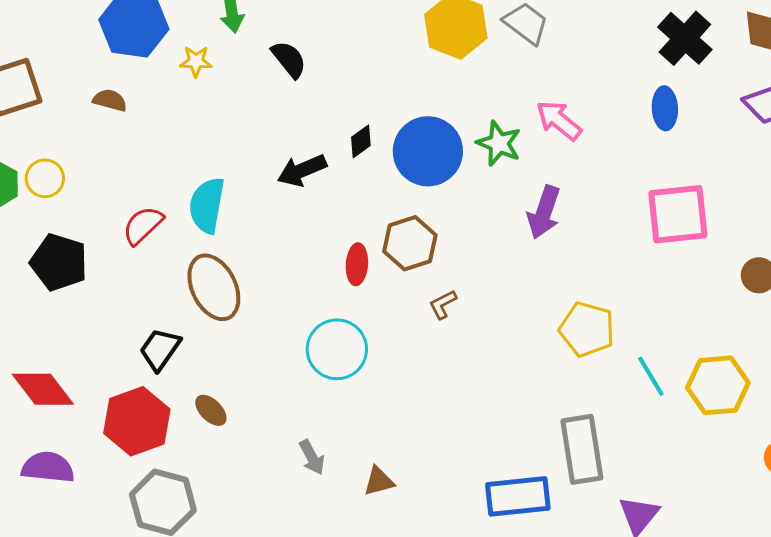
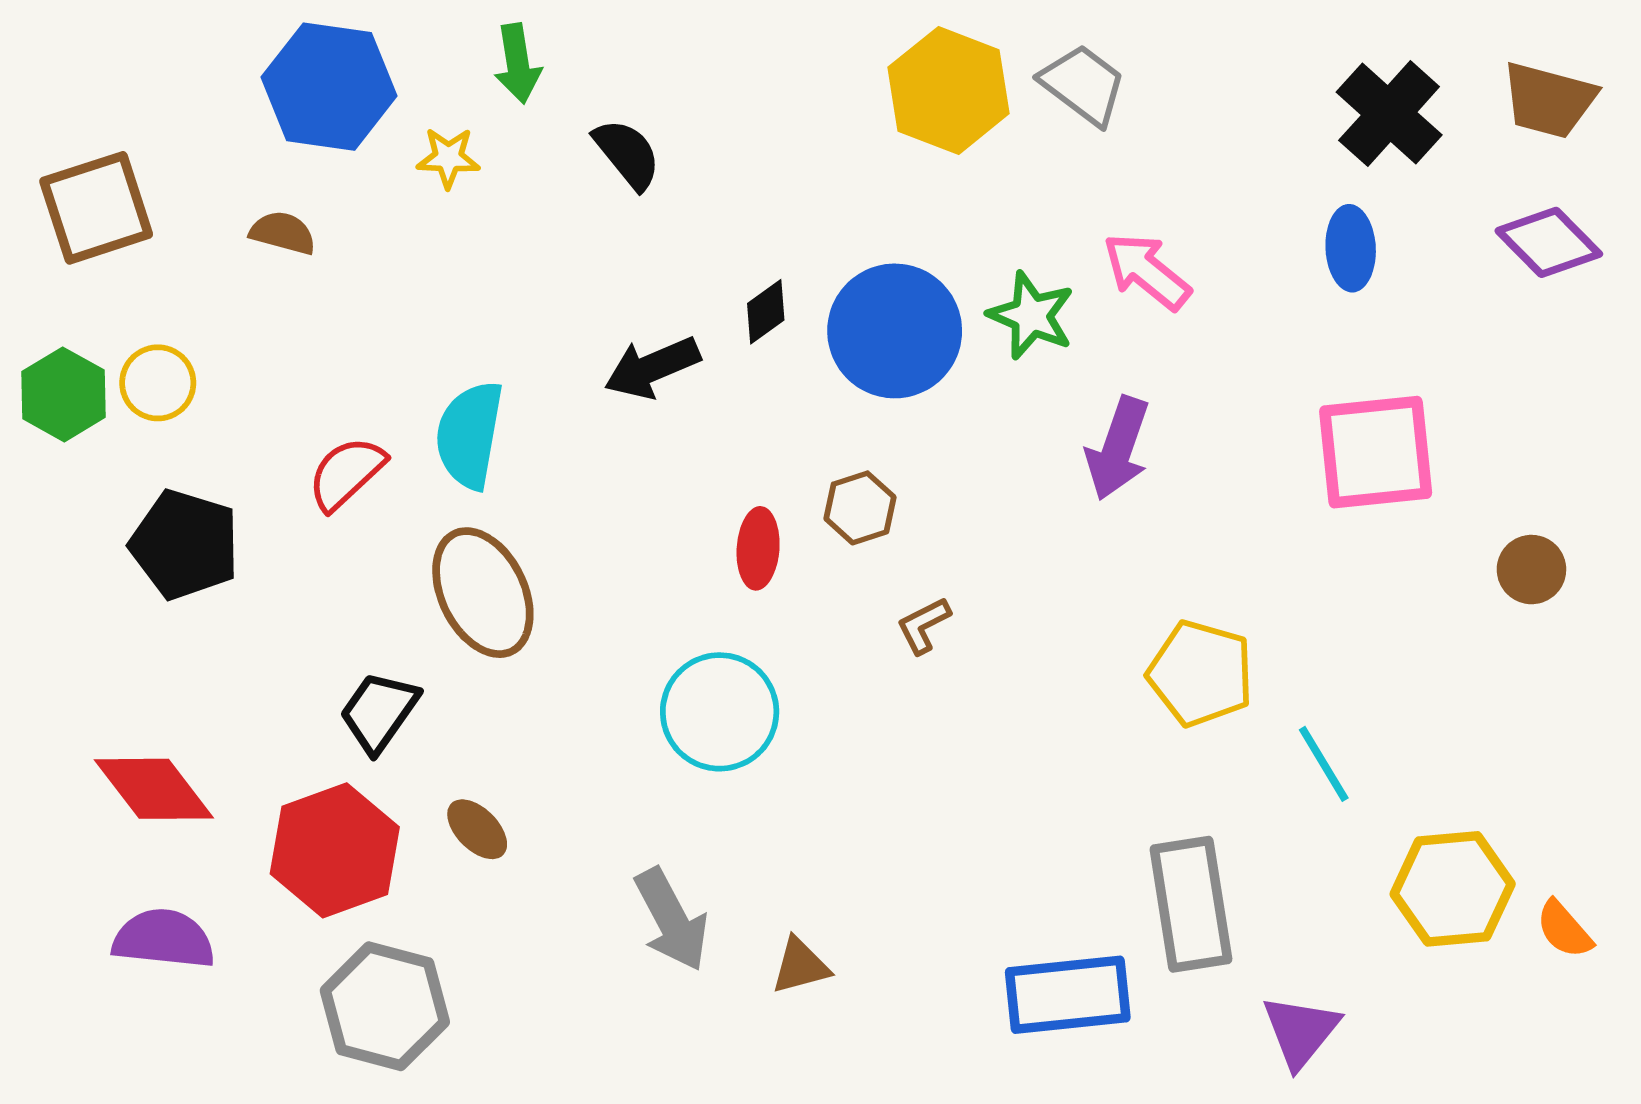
brown hexagon: (410, 243) -> (860, 508), size x0.7
yellow hexagon: (718, 385) -> (1453, 889), moved
gray arrow: (312, 457) -> (671, 920), size x1.5

